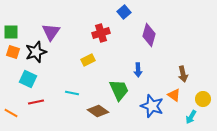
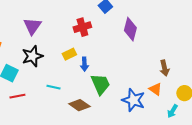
black star: (36, 52) -> (32, 56), moved
blue arrow: (138, 70) -> (84, 64), moved

